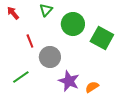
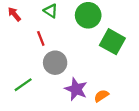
green triangle: (46, 10) -> (51, 11), turned -40
green circle: (73, 24) -> (88, 15), moved
red line: (30, 41) -> (41, 38), moved

